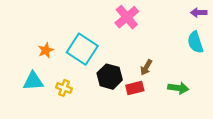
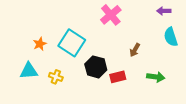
purple arrow: (199, 13) -> (164, 11), moved
brown arrow: (146, 67) -> (135, 50), moved

